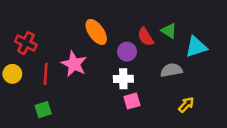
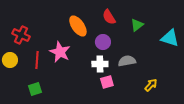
green triangle: (169, 31) -> (137, 25), turned 48
red semicircle: (146, 37) -> (109, 17), moved
cyan triangle: (196, 47) -> (170, 38), moved, turned 36
gray semicircle: (171, 70) -> (127, 61), moved

